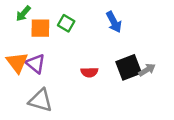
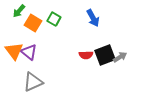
orange square: (40, 28) -> (33, 23), turned 30
red semicircle: (89, 72) -> (86, 55), moved
gray triangle: (40, 100) -> (33, 82), turned -40

